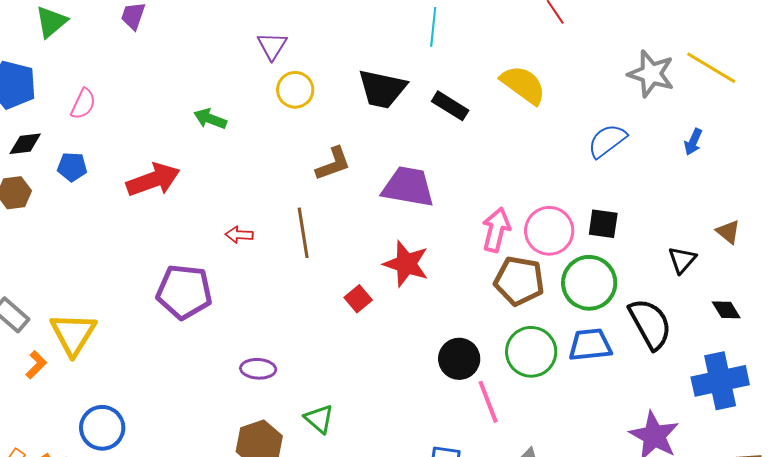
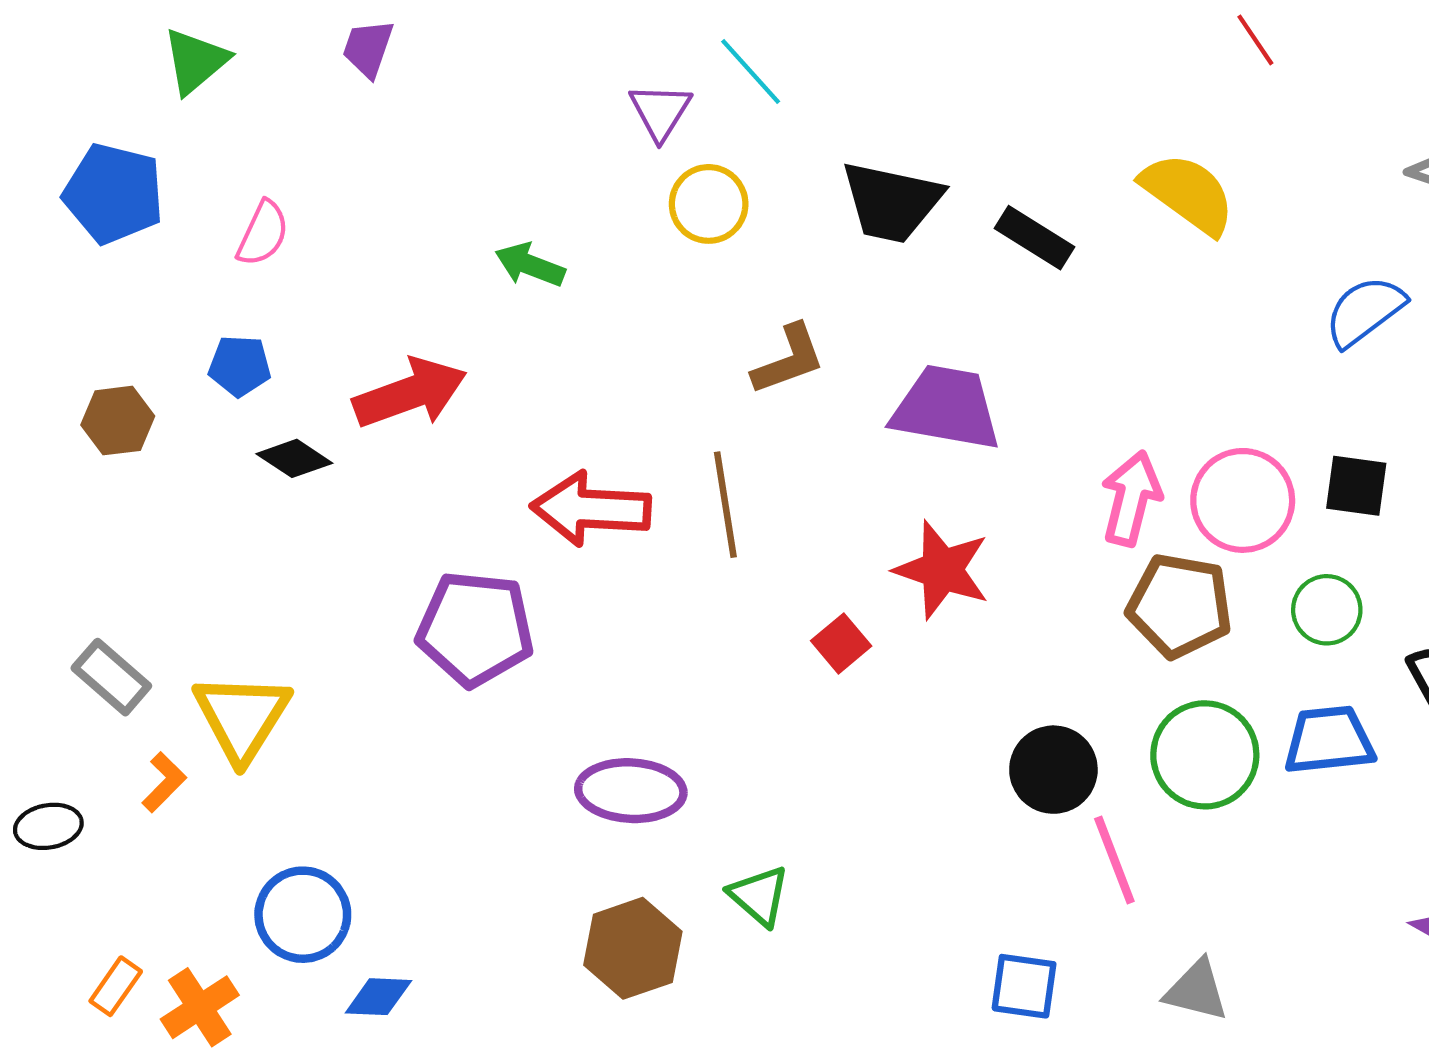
cyan line: (433, 27) -> (751, 72), moved, turned -48
black diamond: (25, 144) -> (294, 458), moved, turned 40
red arrow: (239, 235) -> (591, 509), size x2.0
green circle: (589, 283) -> (1327, 610), size x0.6
purple ellipse: (258, 369) -> (631, 791), size x1.4

